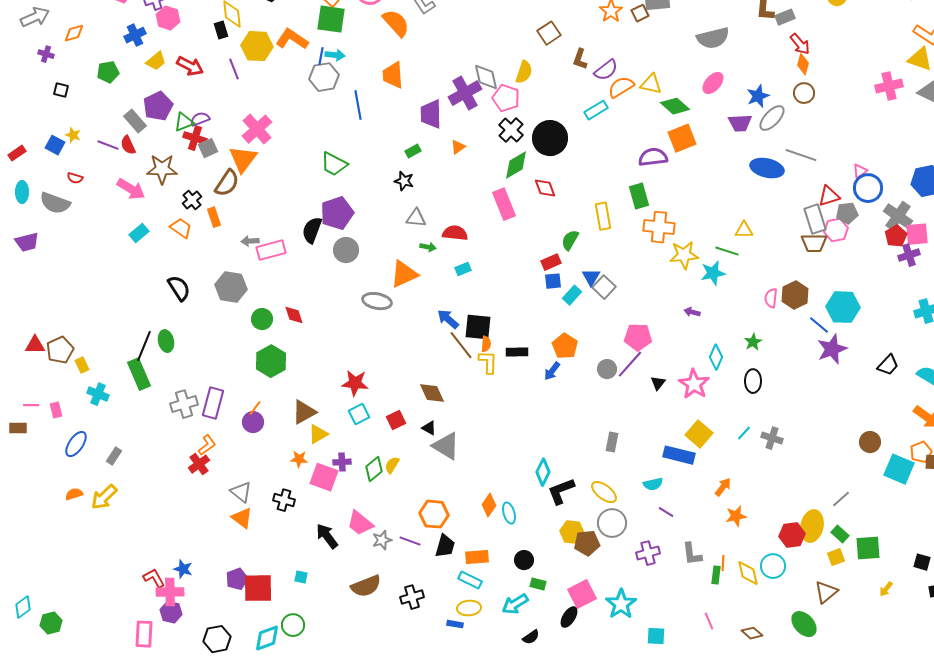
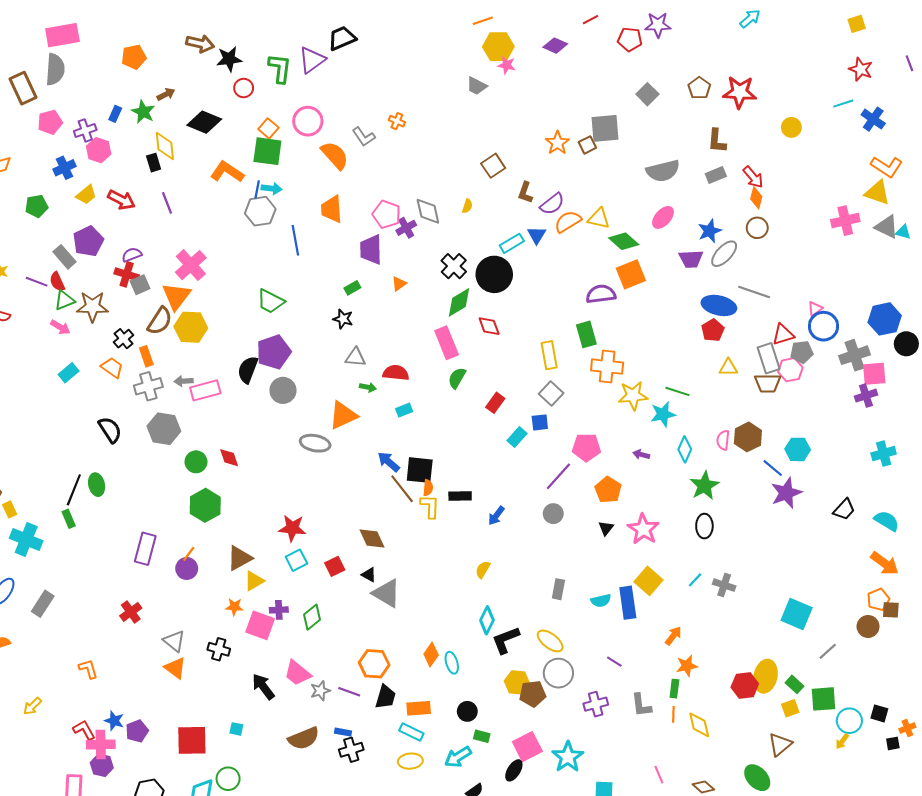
gray rectangle: (785, 17) -> (716, 175), moved
yellow hexagon: (257, 46) -> (191, 327), moved
yellow semicircle: (524, 72) -> (467, 206), size x0.6
purple cross: (465, 93) -> (406, 228), size x0.6
pink pentagon: (506, 98) -> (387, 214), moved
cyan rectangle: (596, 110) -> (512, 243), moved
green triangle: (184, 122) -> (64, 300), moved
pink arrow: (131, 189) -> (60, 327), size x0.7
gray cross: (898, 216) -> (855, 355), turned 36
yellow triangle: (744, 230) -> (728, 368), moved
red pentagon: (896, 236) -> (713, 330), moved
green semicircle: (570, 240) -> (457, 378), moved
red rectangle: (551, 262) -> (495, 403), turned -30
blue triangle: (591, 277) -> (537, 235), moved
blue square: (553, 281) -> (540, 422), moved
gray square: (604, 287) -> (551, 393), moved
cyan hexagon: (843, 307) -> (798, 449), size x0.7
pink pentagon: (638, 337) -> (586, 447), moved
green star: (753, 342) -> (704, 486), size x1.6
orange pentagon: (565, 346) -> (608, 490), moved
cyan diamond: (716, 357) -> (685, 449), moved
purple line: (630, 364) -> (558, 476), moved
green rectangle: (139, 374) -> (69, 519), size x0.6
cyan cross: (98, 394) -> (26, 539), size x1.4
gray cross: (184, 404) -> (148, 386), moved
brown circle: (870, 442) -> (868, 626), moved
orange L-shape: (207, 445) -> (88, 669), moved, turned -70
blue rectangle: (679, 455) -> (628, 603), turned 68
gray rectangle: (114, 456) -> (43, 604), size x1.4
yellow semicircle: (392, 465) -> (483, 570), moved
cyan square: (899, 469) -> (797, 614), moved
cyan semicircle: (653, 484) -> (601, 601), moved
yellow arrow: (104, 497) -> (32, 706), moved, size x0.7
gray line: (841, 499) -> (828, 651), moved
cyan circle: (773, 566) -> (849, 721), moved
green rectangle: (716, 575) -> (674, 689), moved
purple pentagon: (237, 579) -> (137, 731), moved
blue rectangle: (455, 624) -> (343, 732), moved

